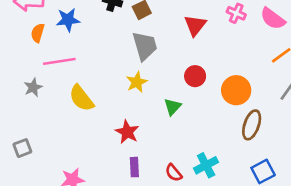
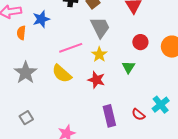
pink line: (59, 61) -> (71, 48), moved
gray star: (33, 87) -> (26, 73), size x1.6
red star: (127, 132) -> (96, 80), moved
purple rectangle: (134, 167) -> (109, 116), size x1.5

